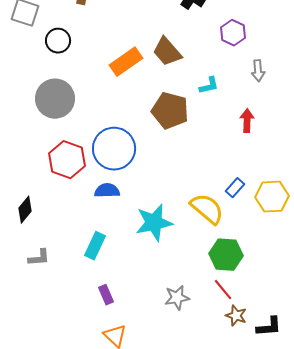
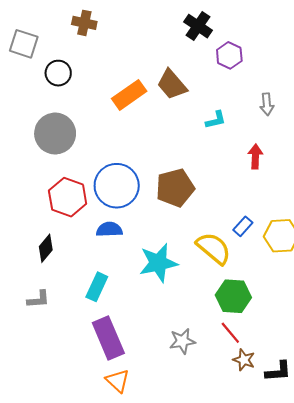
purple hexagon: (233, 33) -> (229, 55), moved
brown pentagon: (170, 111) -> (175, 188), moved, turned -30
black diamond: (25, 210) -> (46, 248), moved
purple rectangle: (106, 295) -> (108, 338), size x2.0

